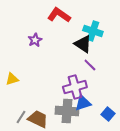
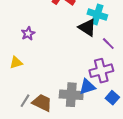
purple star: (35, 40) -> (28, 34), moved
purple line: (90, 65) -> (108, 44), moved
purple cross: (75, 87) -> (101, 71), moved

